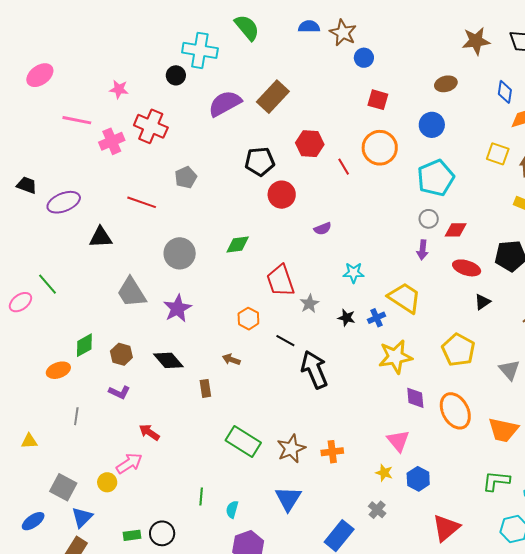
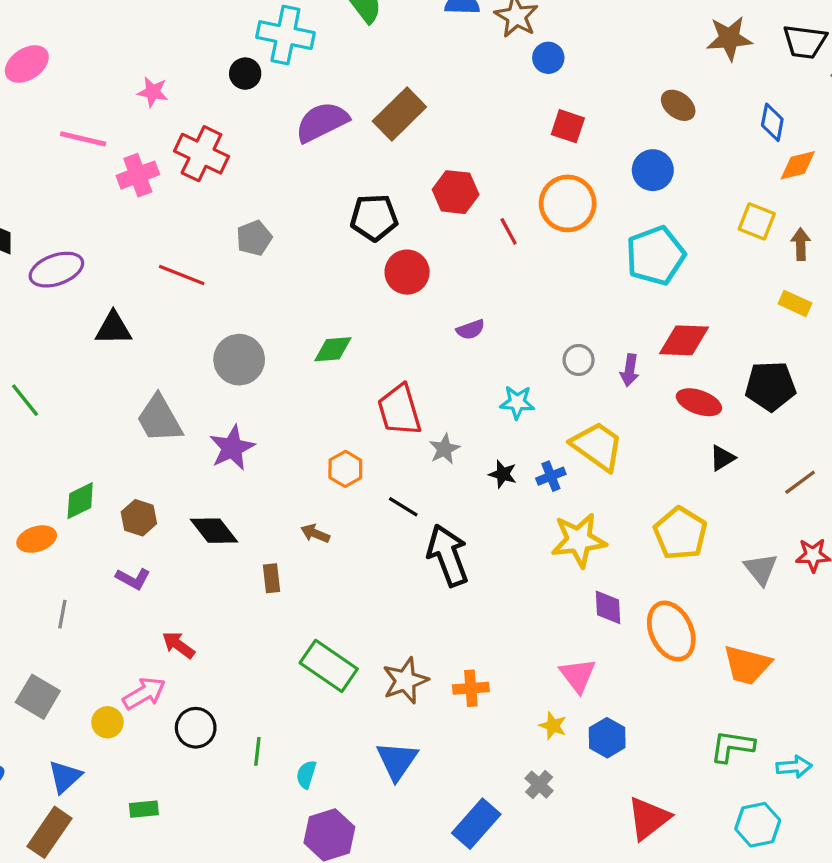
brown ellipse: (446, 84) -> (678, 105), turned 50
gray circle: (429, 219) -> (579, 360), moved
red diamond: (456, 230) -> (684, 340), size x1.4
gray square: (63, 487) -> (38, 697), moved
black circle: (162, 533) -> (196, 728), moved

